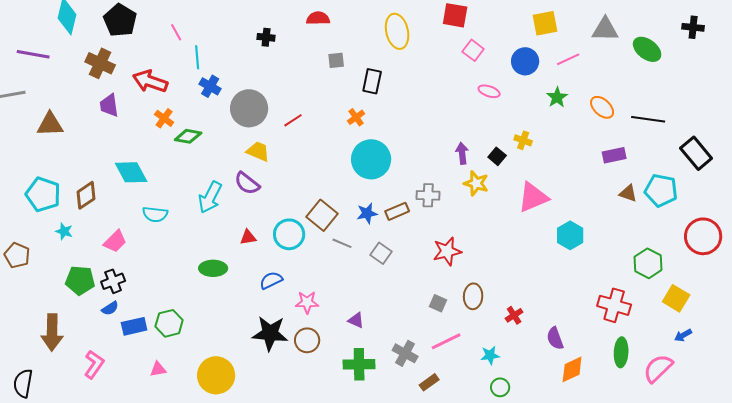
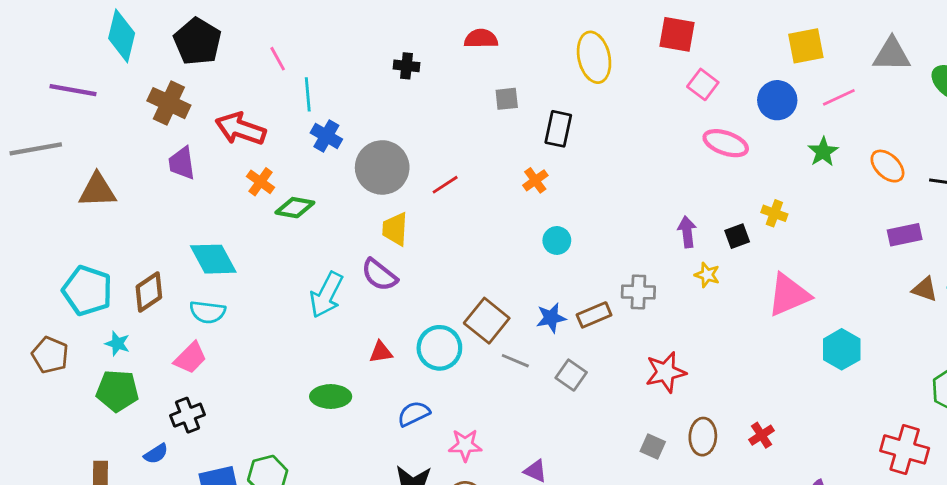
pink ellipse: (489, 91) -> (726, 143), size x1.4
yellow trapezoid: (258, 151) -> (395, 229), turned -110
black square: (497, 156) -> (737, 236), turned 30
cyan circle: (371, 159) -> (557, 240), size x0.5
yellow star: (476, 183) -> (707, 275), size x0.7
cyan semicircle: (155, 214) -> (208, 312), moved
brown pentagon: (17, 255) -> (50, 355), moved
green pentagon: (80, 280) -> (117, 391), moved
blue semicircle: (110, 308) -> (156, 454), moved
red cross: (514, 315) -> (761, 435), moved

